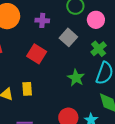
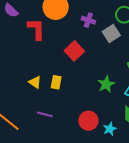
gray square: (68, 37) -> (111, 34), moved

